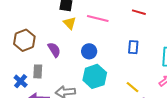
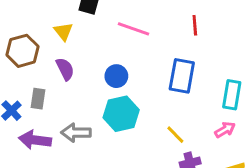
red line: (139, 12) -> (195, 25), turned 64
yellow triangle: (70, 23) -> (63, 32), moved
blue rectangle: (133, 47) -> (182, 76), size x1.6

